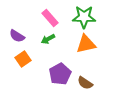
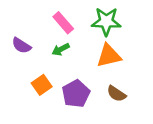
orange square: (23, 59) -> (42, 85), moved
brown semicircle: (85, 83) -> (116, 94), moved

